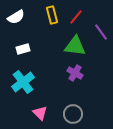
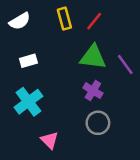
purple line: (101, 32) -> (125, 64), moved
gray circle: (73, 114) -> (98, 123), moved

